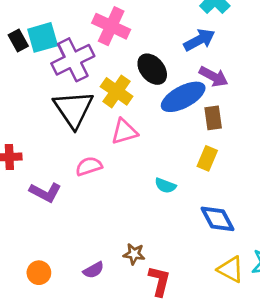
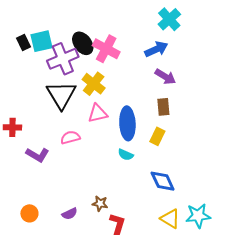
pink cross: (111, 26) -> (106, 49), moved
black ellipse: (152, 69) -> (83, 43), moved
blue ellipse: (183, 97) -> (127, 123), moved, turned -68

